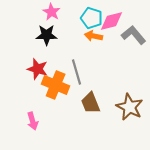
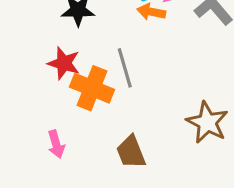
brown trapezoid: (91, 103) -> (131, 152), moved

